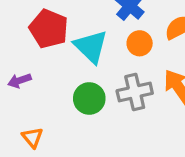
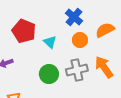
cyan triangle: (91, 47) -> (50, 42), size x0.6

